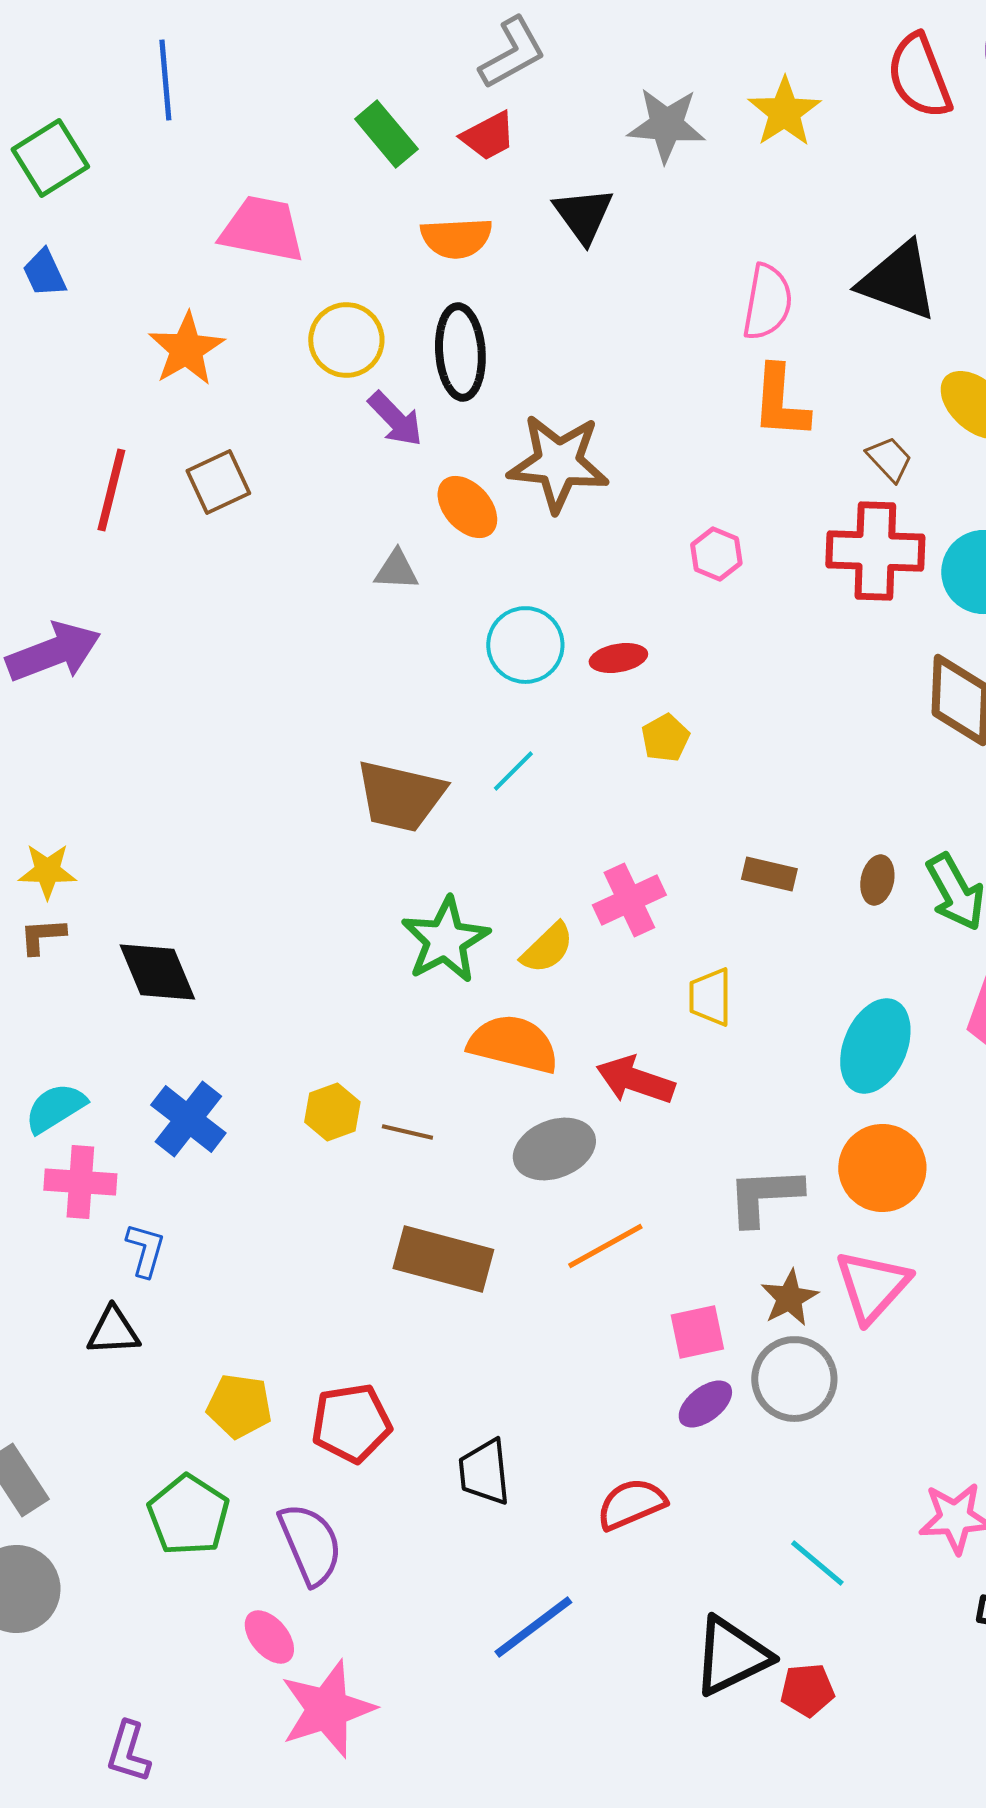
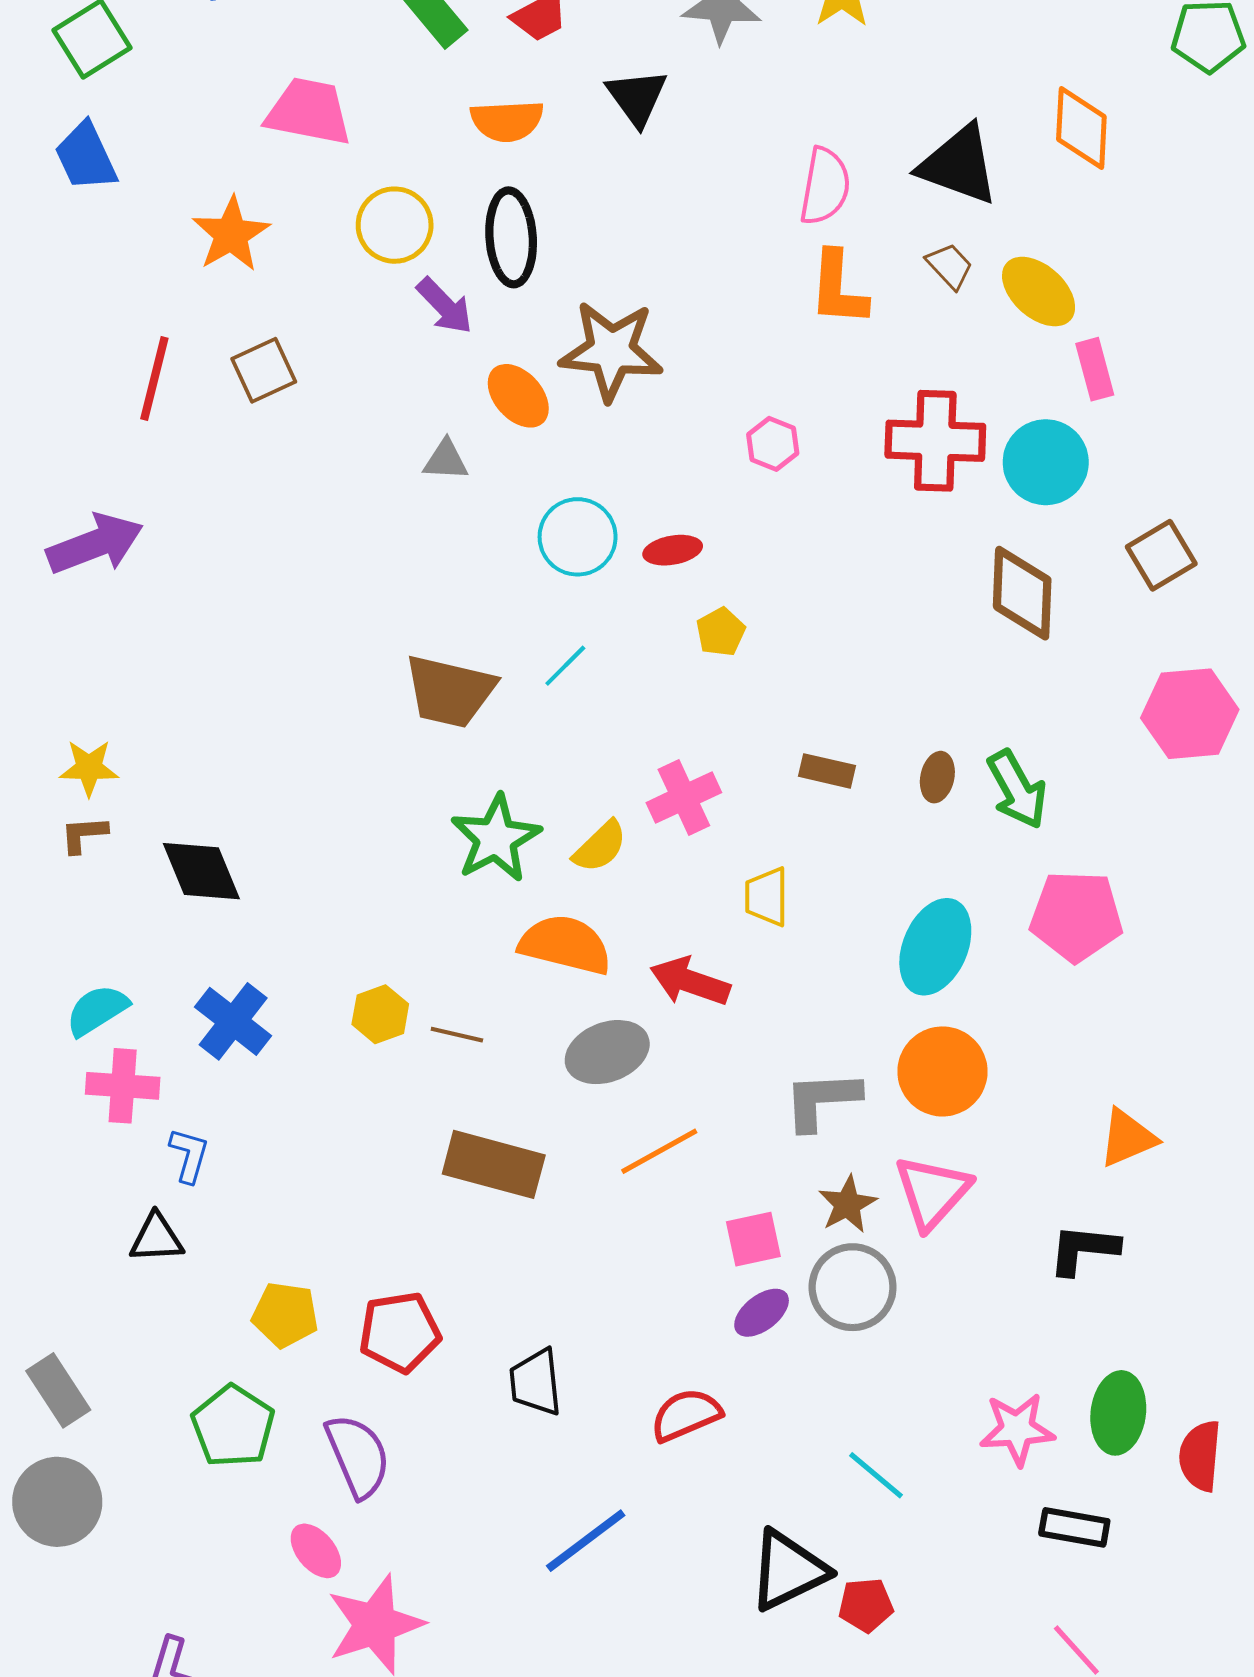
blue trapezoid: (44, 273) -> (86, 157), size x1.4
brown trapezoid: (889, 459) -> (950, 266), moved

